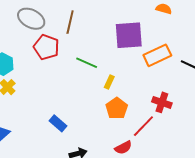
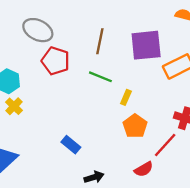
brown line: (70, 22) -> (100, 41), moved

